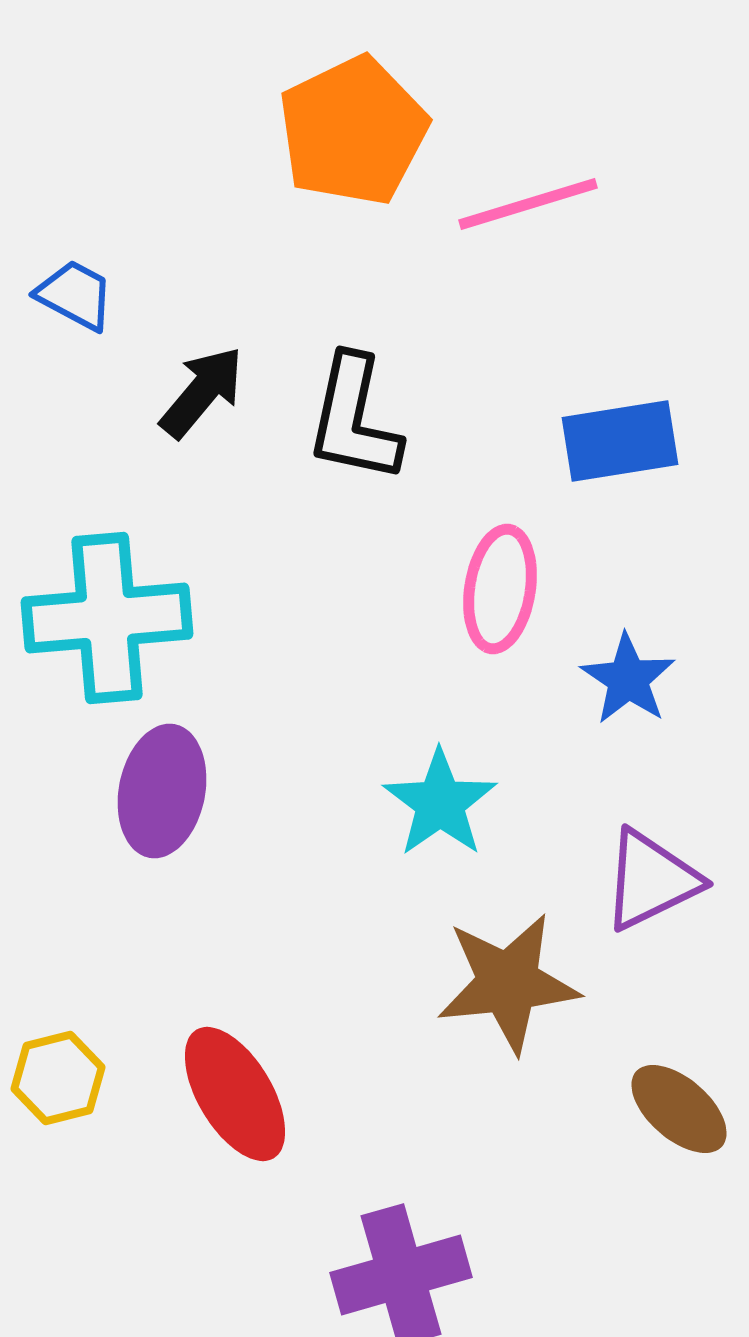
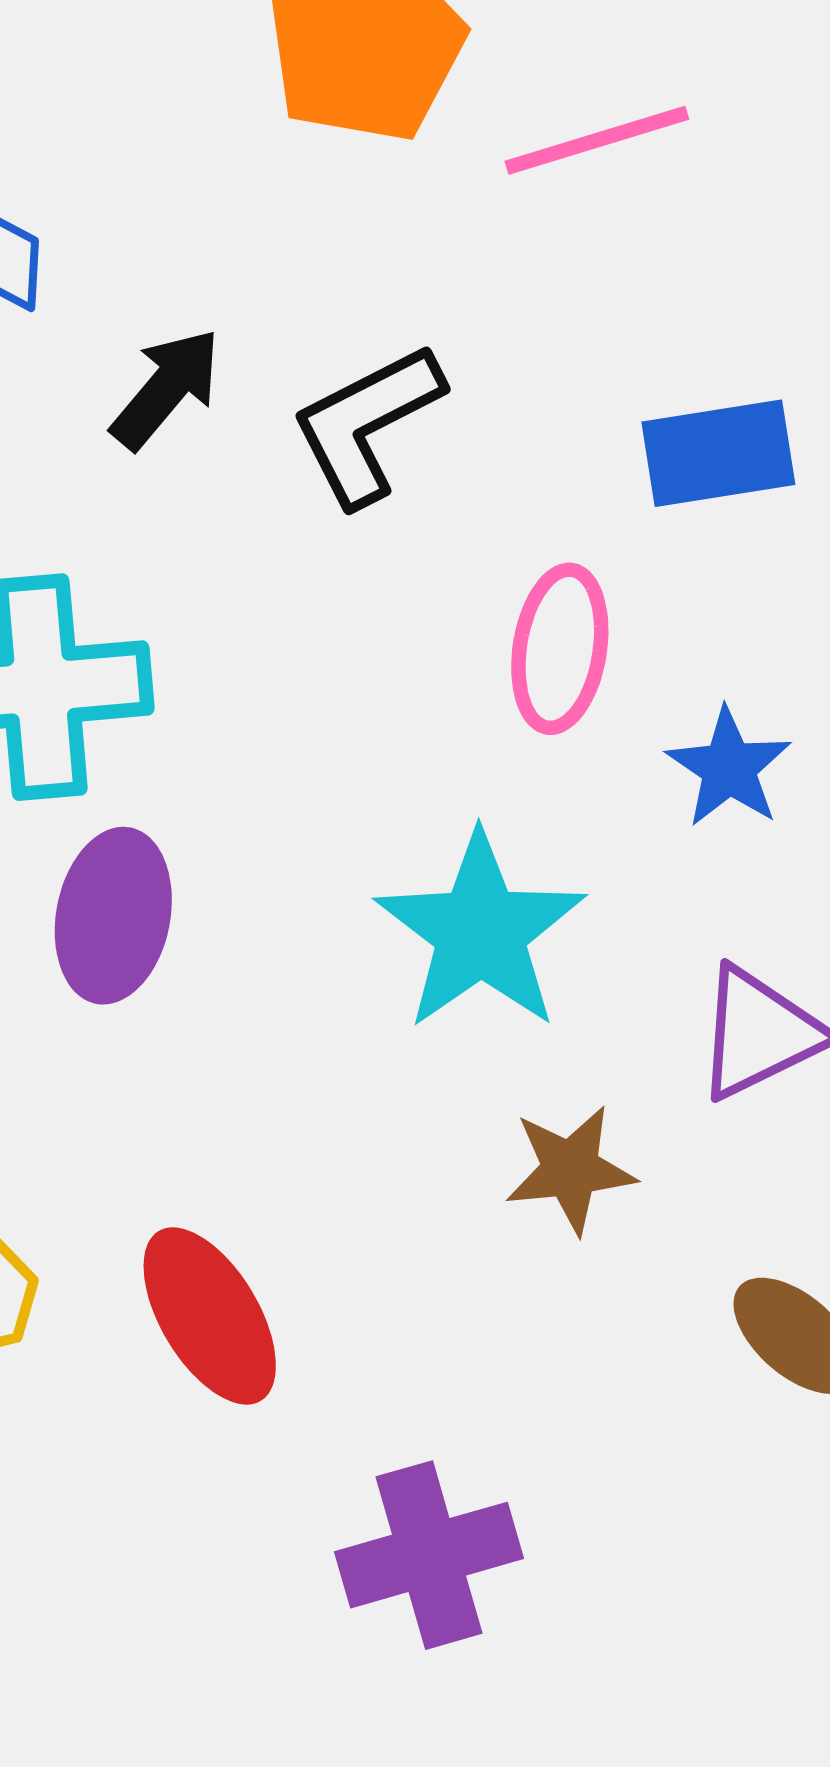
black L-shape: (354, 419) -> (367, 424), turned 51
cyan star: (440, 803) -> (481, 932), size x1.4
brown star: (508, 983) -> (570, 1169), size x0.7

